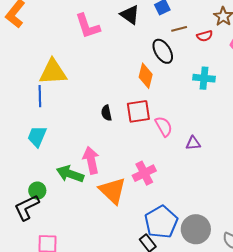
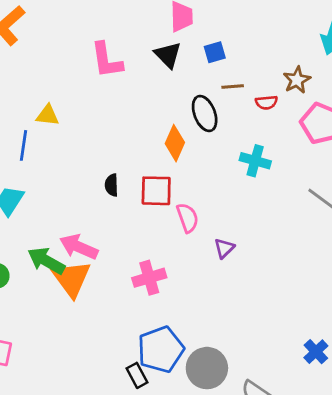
yellow triangle: (53, 72) -> (48, 115), size x0.6
purple triangle: (193, 143) -> (224, 248), turned -49
pink arrow: (91, 160) -> (79, 247), turned -64
orange triangle: (113, 191) -> (71, 279), moved

